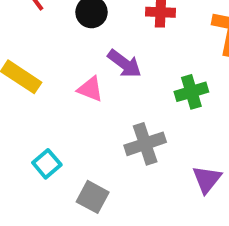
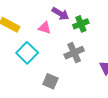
green cross: (191, 92) -> (81, 24), moved
cyan square: (47, 164) -> (27, 53), moved, size x1.5

